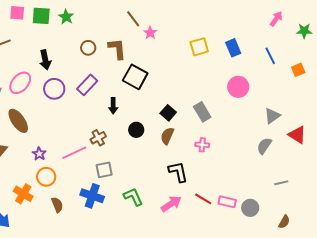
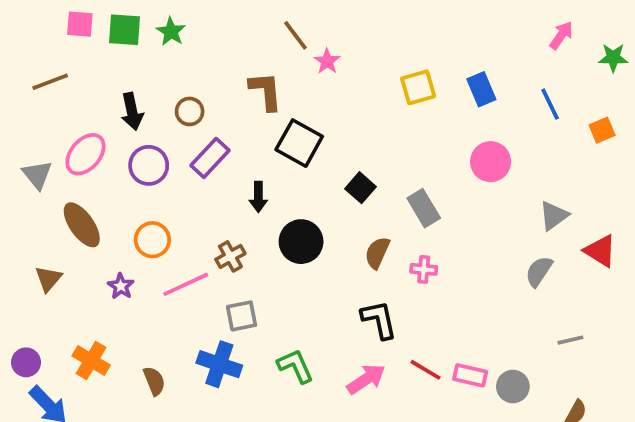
brown circle: (88, 48) -> (190, 111), moved
black square: (168, 113) -> (360, 188), moved
black circle: (136, 130) -> (301, 242), size x1.5
brown semicircle: (167, 136) -> (377, 253), moved
orange circle: (46, 177) -> (152, 240), moved

